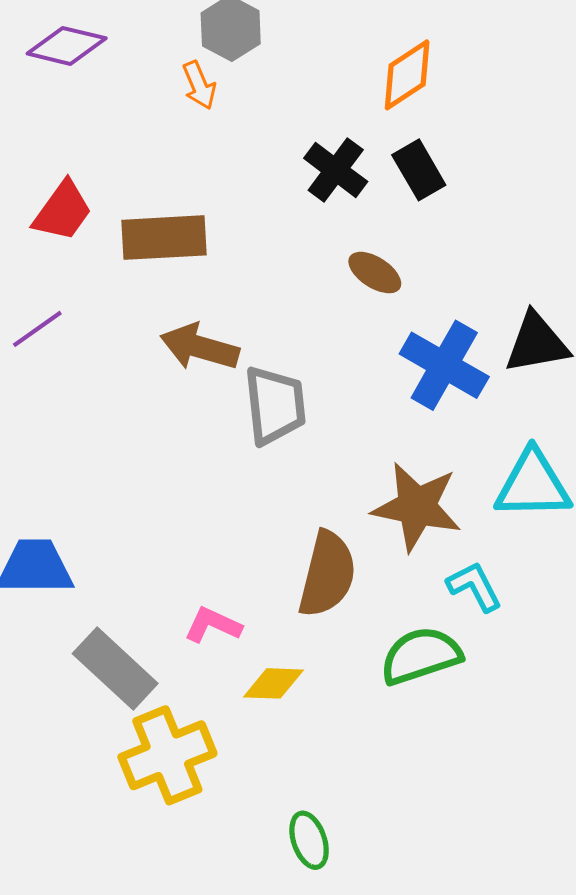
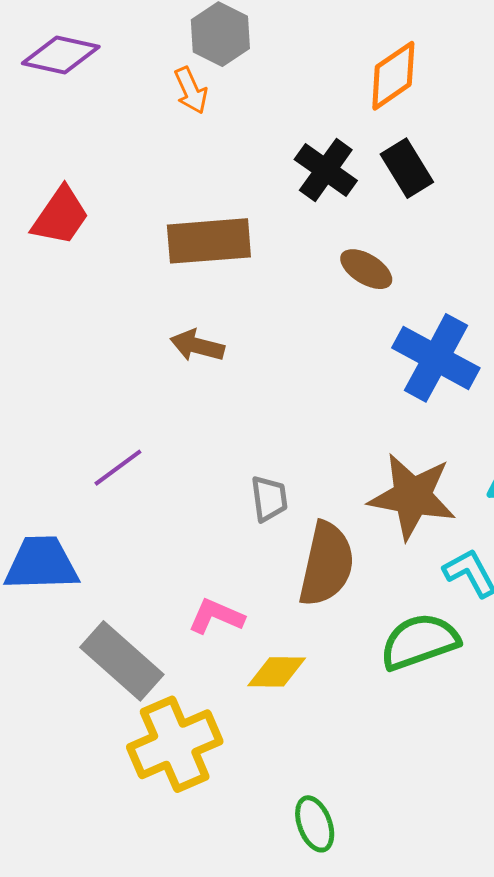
brown rectangle: (164, 238) -> (209, 241), moved
purple line: (37, 329) -> (118, 468), moved
brown arrow: (200, 347) -> (197, 346), size x0.7
gray trapezoid: (275, 405) -> (269, 499), moved, size x0.6

